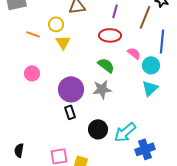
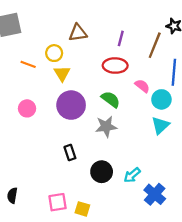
purple circle: (71, 89) -> (71, 105), moved
cyan arrow: (125, 132) -> (132, 175), size x0.7
blue cross: (145, 149) -> (155, 194), turned -30

